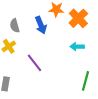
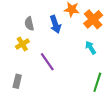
cyan arrow: (77, 47) -> (91, 48), turned 56

